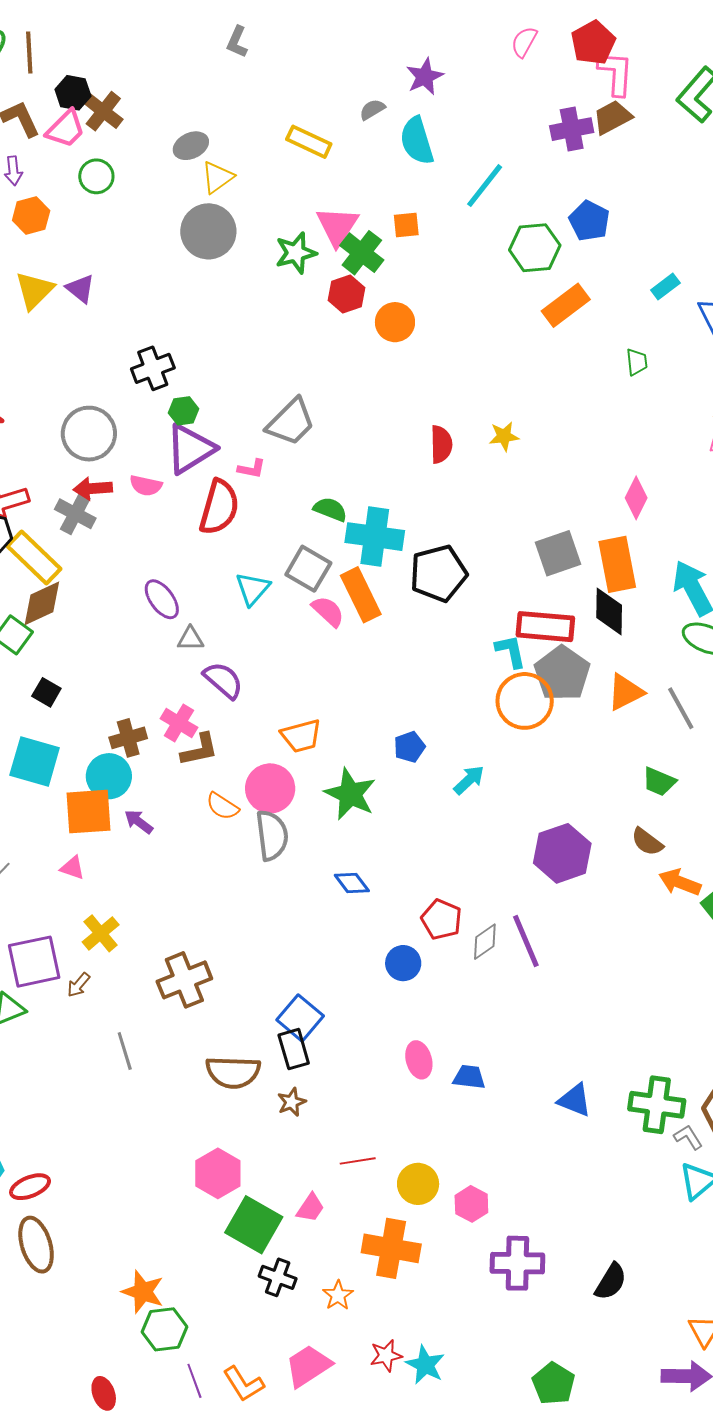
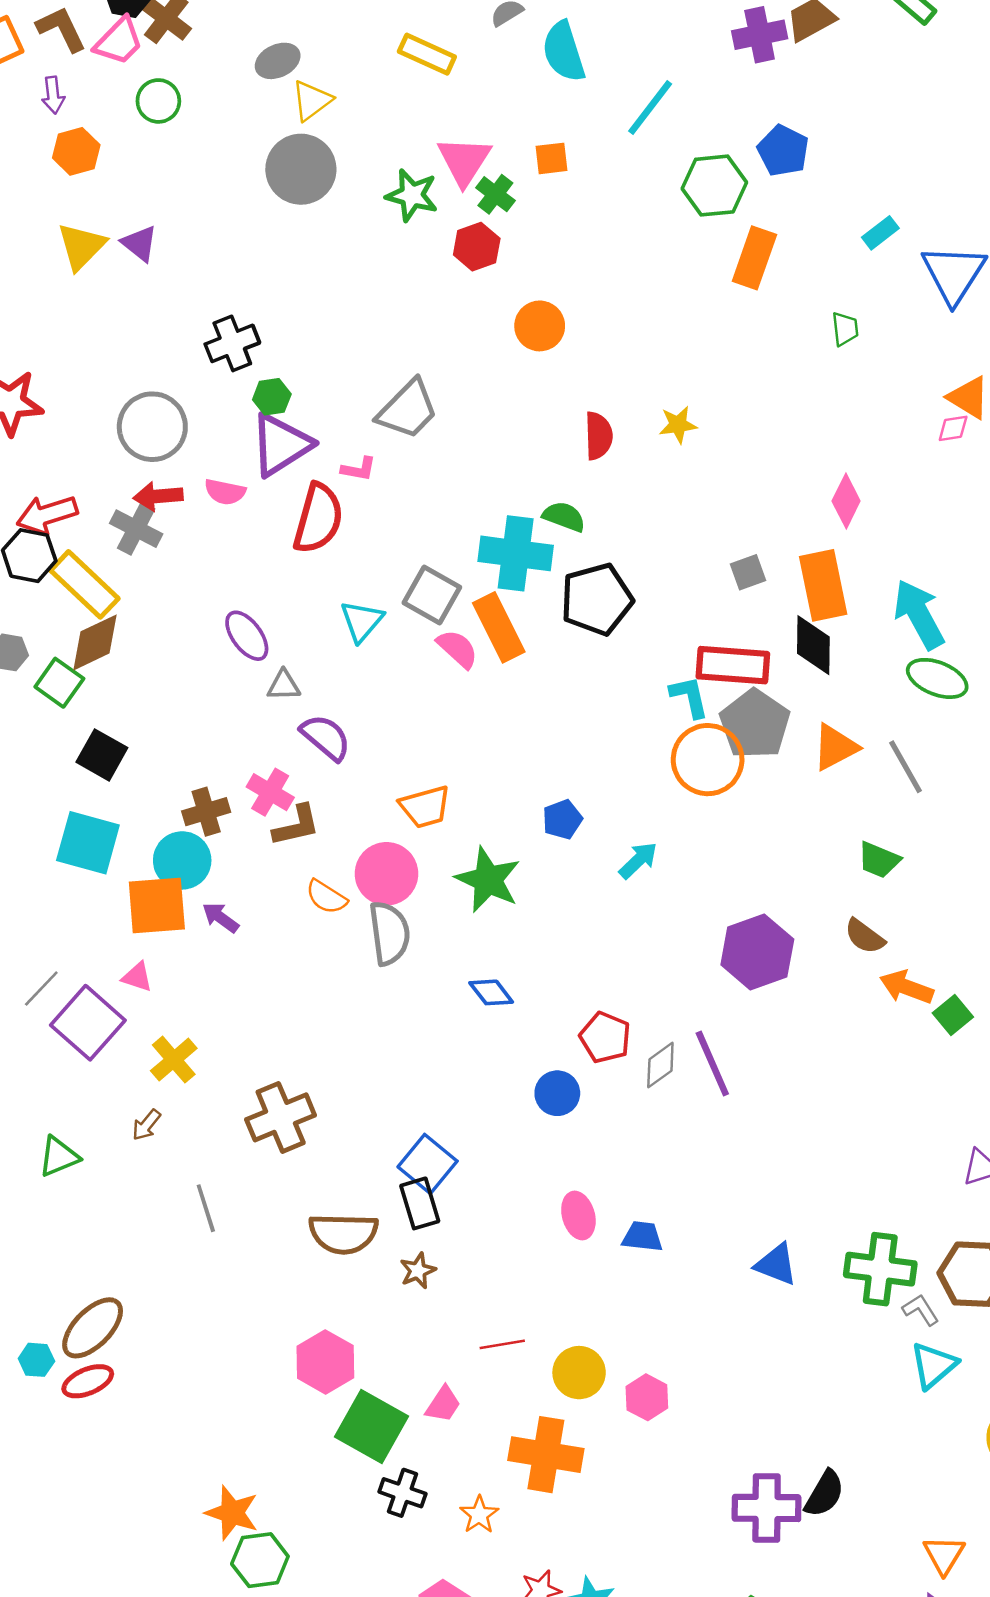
green star: (296, 253) -> (412, 195), turned 30
green cross: (362, 253) -> (495, 194), size x0.7
orange rectangle: (566, 305) -> (754, 258), turned -33
orange circle: (395, 322) -> (540, 326), moved
green semicircle: (330, 509) -> (564, 517), moved
gray square: (558, 553) -> (748, 572), size x0.6
black square: (46, 692) -> (102, 755), size x1.4
purple square: (34, 962) -> (88, 1023), moved, turned -36
brown ellipse: (36, 1245) -> (93, 1328), moved, turned 62
purple cross: (517, 1263) -> (767, 1508), moved

